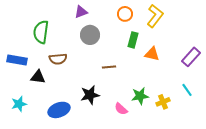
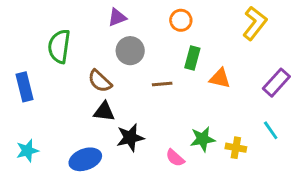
yellow L-shape: (155, 16) -> (255, 23), moved
brown semicircle: (58, 59) -> (100, 81), moved, turned 48
blue rectangle: (17, 60) -> (24, 87), turned 66
brown line: (109, 67) -> (162, 84), moved
black triangle: (38, 77) -> (104, 112), moved
yellow cross: (163, 102) -> (236, 148), turned 32

